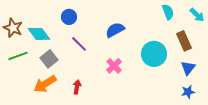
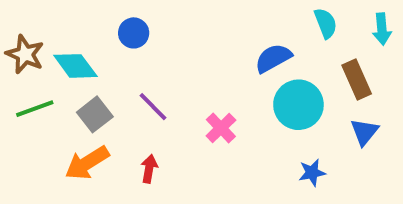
cyan arrow: (197, 15) -> (382, 29), turned 42
blue semicircle: (115, 30) -> (273, 58), moved
purple line: (79, 44) -> (153, 107), moved
blue star: (188, 92) -> (312, 173), moved

